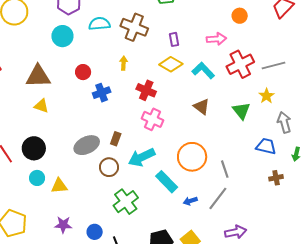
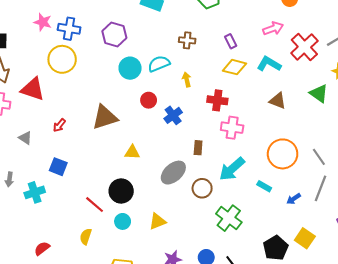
cyan semicircle: (99, 24) -> (159, 64), moved
brown cross: (134, 27) -> (187, 40), size x0.6
cyan circle: (62, 36) -> (130, 68), moved
yellow triangle: (41, 106) -> (132, 152), moved
brown rectangle: (116, 139) -> (198, 148), moved
cyan circle: (37, 178) -> (123, 221), moved
cyan rectangle: (167, 182) -> (264, 186), size x0.6

